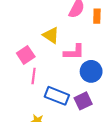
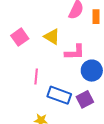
pink square: (26, 55) -> (20, 37), moved

